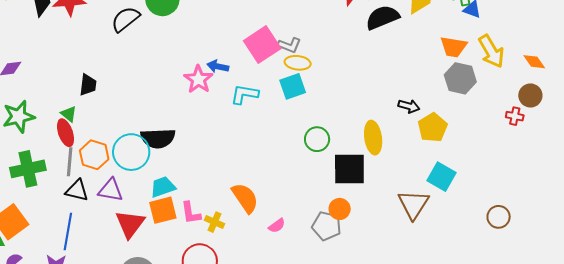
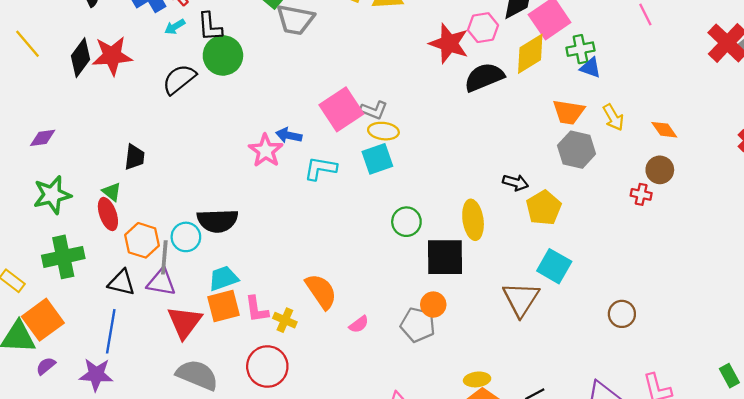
yellow arrow: (491, 51) -> (613, 117), size x0.7
cyan circle: (131, 152) -> (186, 237), size x0.7
gray line: (70, 162) -> (164, 257), moved

